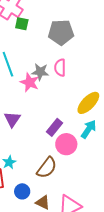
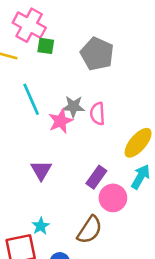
gray pentagon: (61, 32) -> (97, 54), turned 30
pink semicircle: (60, 68) -> (98, 114), moved
pink star: (30, 82) -> (61, 121), turned 30

